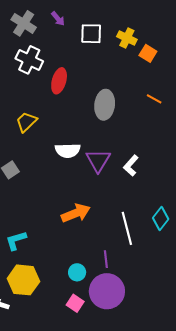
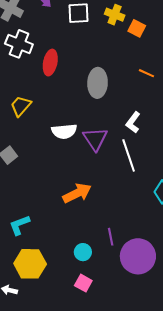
white L-shape: (131, 165) -> (133, 122), moved
white line: (127, 228) -> (129, 155), moved
purple circle: (107, 291) -> (138, 256), moved

